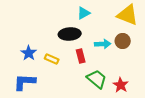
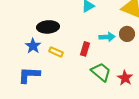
black ellipse: (70, 34) -> (48, 27), moved
red rectangle: (81, 56) -> (85, 49), turned 32

